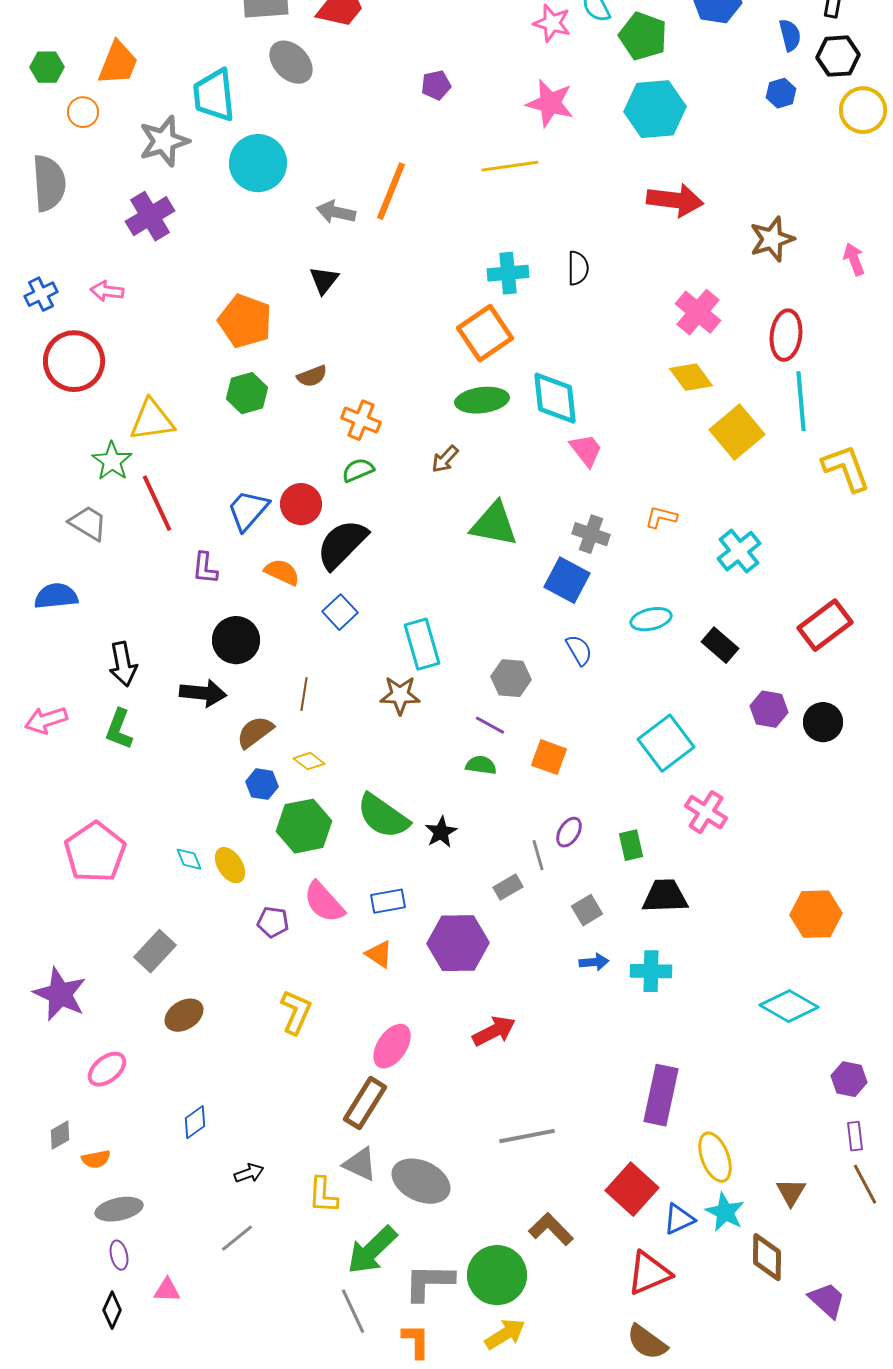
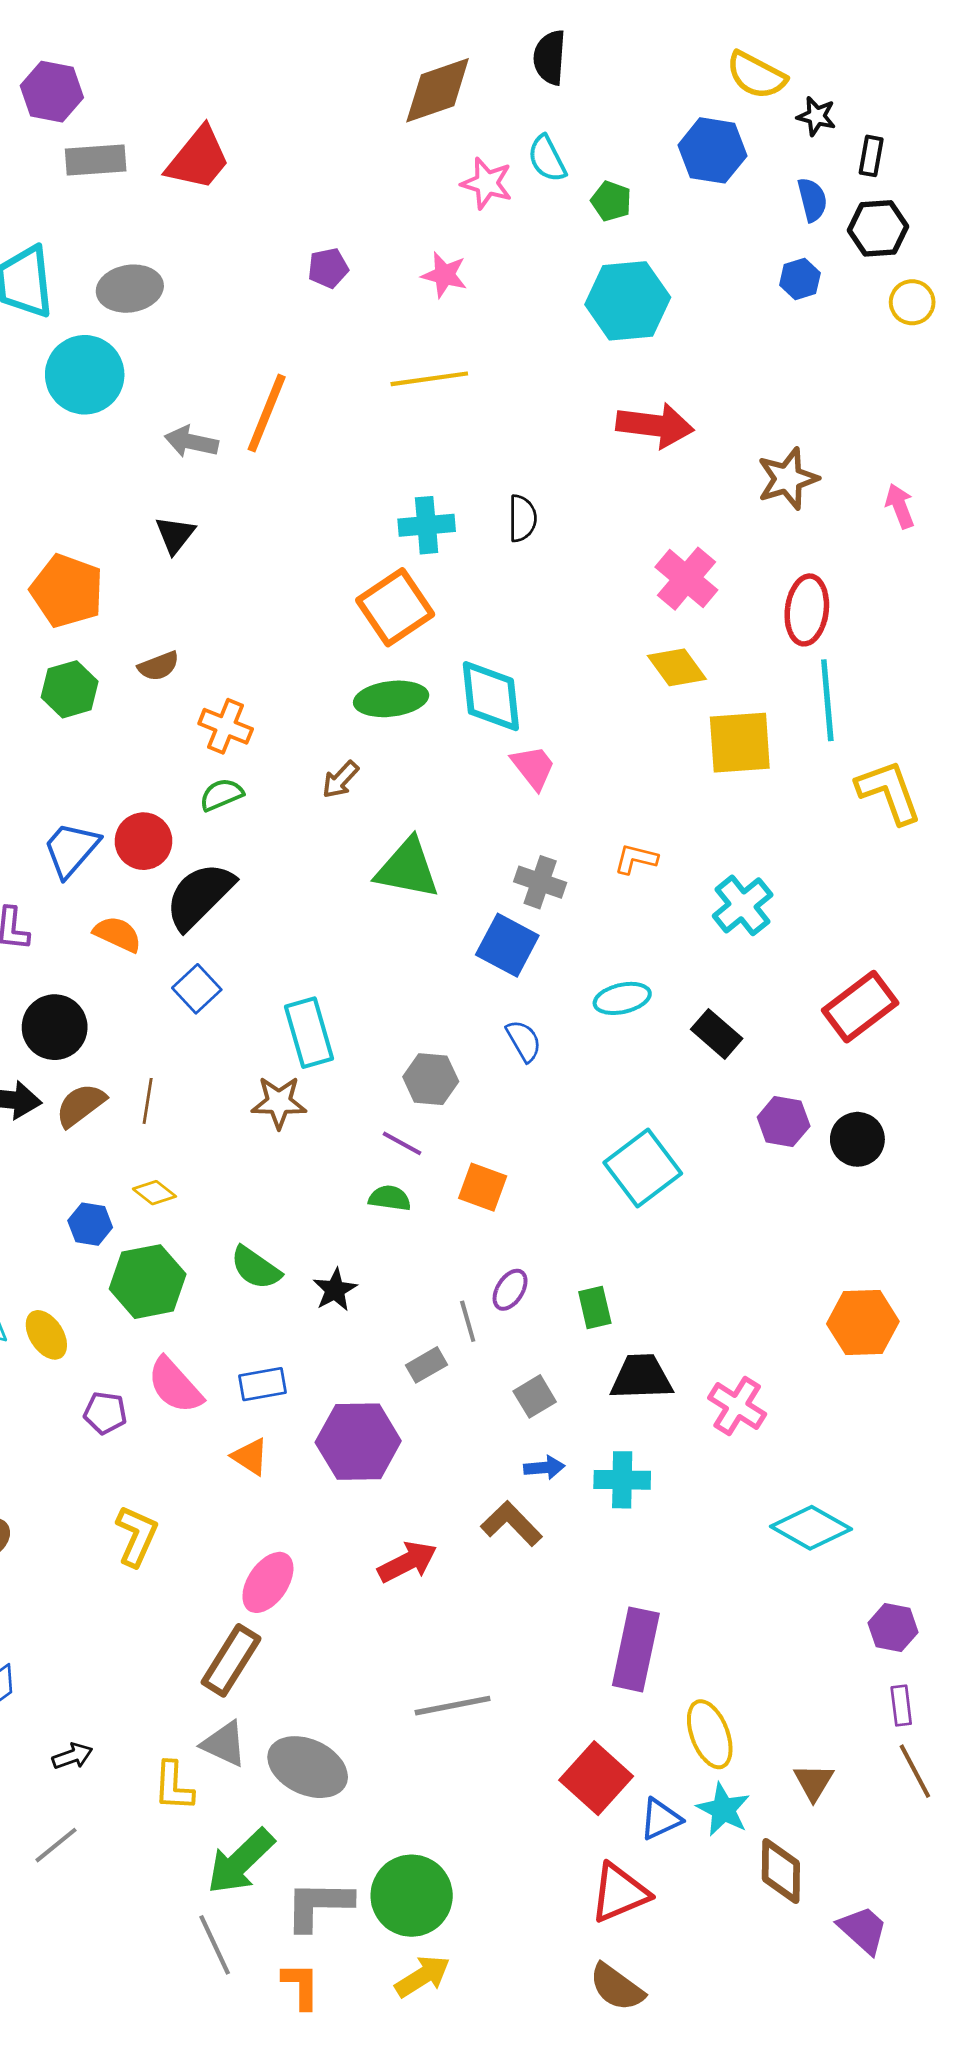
green pentagon: (643, 36) -> (611, 201), size x0.6
gray ellipse: (291, 62) -> (130, 289), moved, turned -54
pink star: (550, 103) -> (444, 275), moved, size x0.7
yellow circle: (863, 110) -> (912, 302), size x0.7
yellow square: (737, 432) -> (740, 743), turned 36
brown semicircle: (255, 732) -> (81, 1105), moved
pink cross: (706, 812) -> (737, 1406), moved
green semicircle: (383, 816) -> (256, 1268), size x0.7
orange hexagon: (816, 914) -> (863, 1323), moved
brown L-shape: (551, 1229) -> (511, 1524), moved

